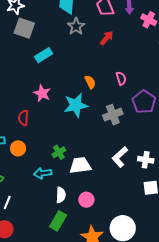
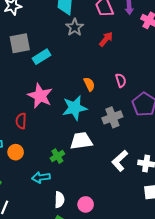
gray square: (24, 28) -> (20, 43), moved, turned -30
pink star: (42, 93) -> (40, 96), size x1.4
white trapezoid: (80, 165) -> (81, 141), moved

